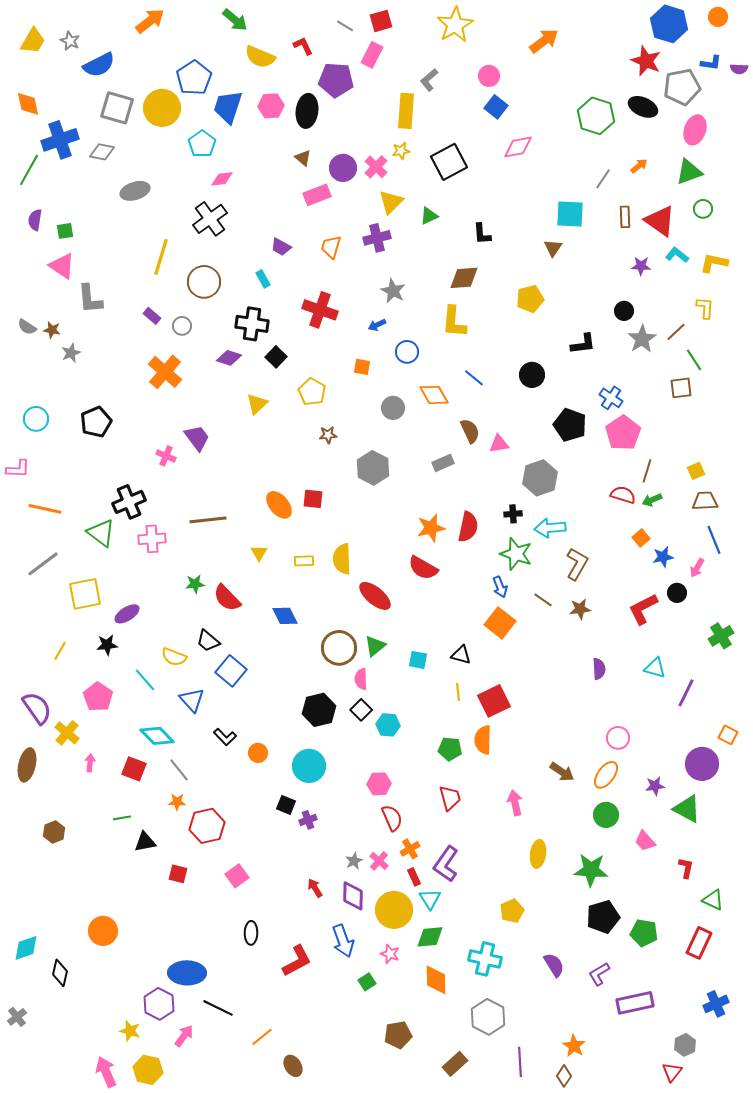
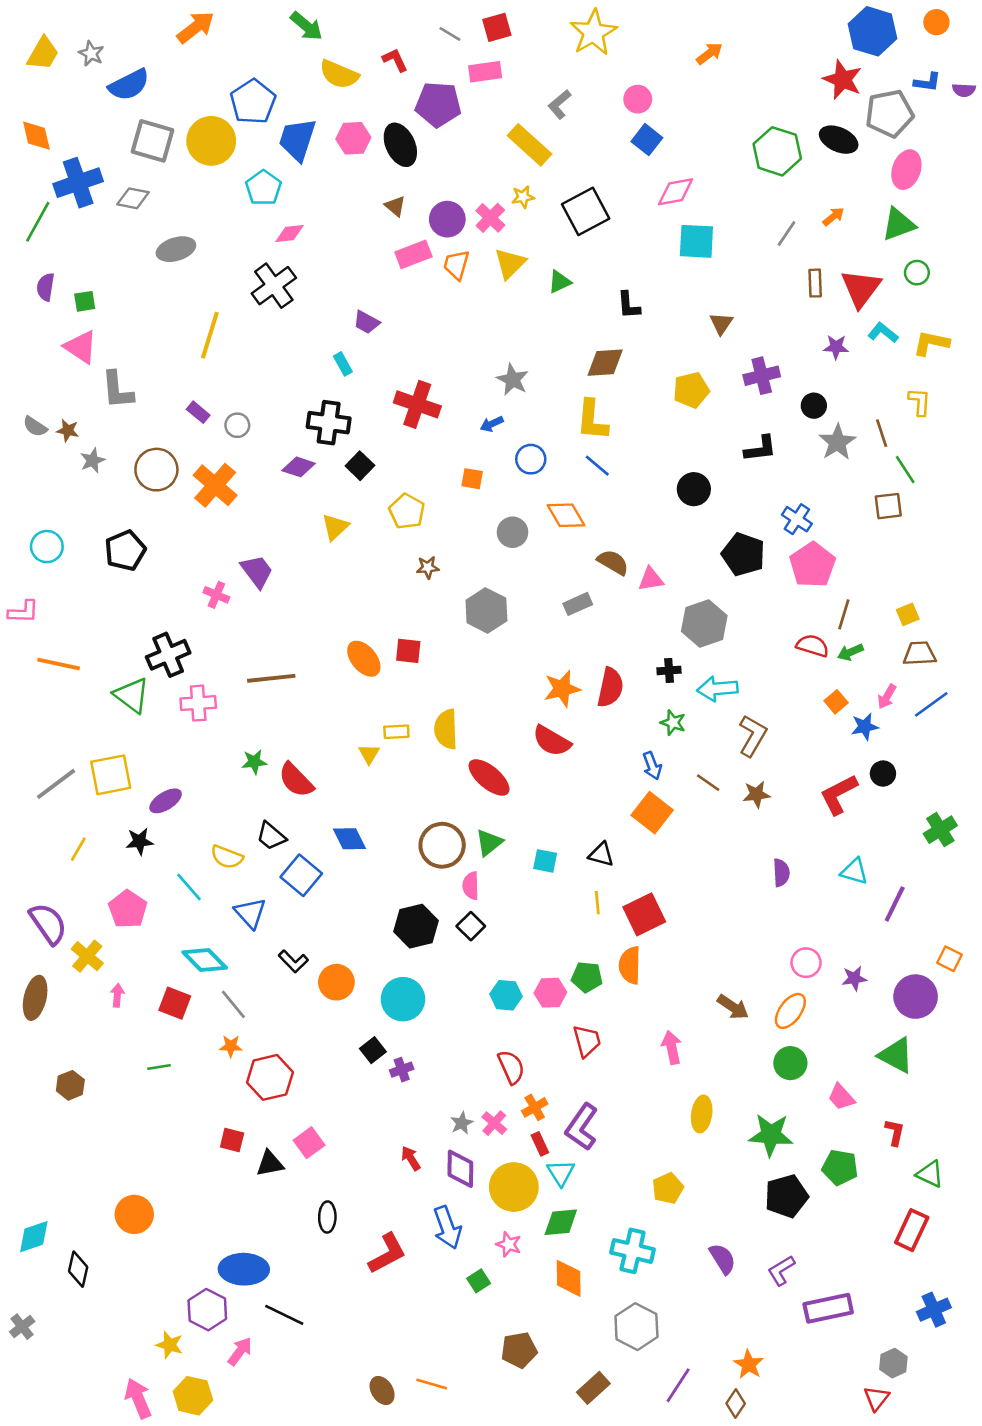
orange arrow: (544, 41) -> (709, 53), size x0.7
pink rectangle: (372, 55) -> (485, 72), turned 55
black ellipse: (307, 111) -> (400, 145), turned -32
yellow rectangle: (406, 111) -> (529, 145), turned -52
cyan square: (570, 214) -> (696, 241), moved
red triangle: (660, 221) -> (861, 288), turned 32
purple cross: (377, 238) -> (762, 376), moved
orange trapezoid: (331, 247) -> (456, 265), moved
brown circle: (204, 282) -> (156, 470), moved
brown line: (676, 332) -> (882, 433), turned -65
blue line: (474, 378) -> (597, 466), moved
brown semicircle: (470, 431) -> (613, 562), turned -35
blue line: (714, 540) -> (931, 704), turned 76
yellow triangle: (259, 553) -> (369, 754), moved
green star: (516, 554) -> (673, 723), size x0.6
gray line: (43, 564) -> (56, 784), moved
pink arrow: (697, 568) -> (887, 697), moved
blue diamond: (285, 616) -> (349, 839), moved
cyan hexagon: (388, 725) -> (506, 995), moved
orange circle: (258, 753) -> (336, 982), size x1.4
pink hexagon: (379, 784) -> (550, 993), moved
purple star: (655, 786) -> (854, 978), moved
black square: (286, 805) -> (373, 1050), turned 30
black triangle: (145, 842) -> (270, 1164), moved
green pentagon: (644, 933) -> (840, 1167), moved
orange line: (262, 1037) -> (432, 1384), moved, turned 55
purple line: (520, 1062) -> (678, 1385), turned 36

